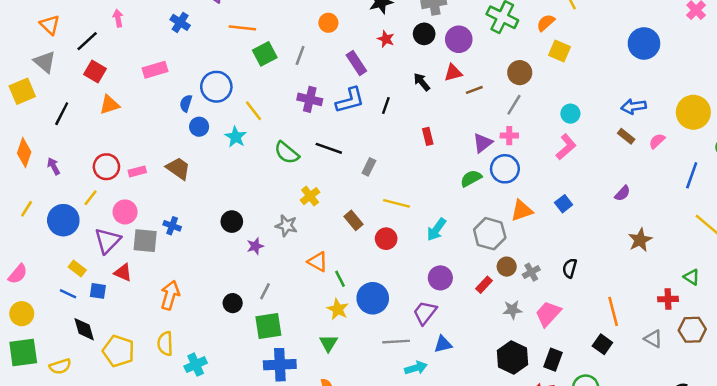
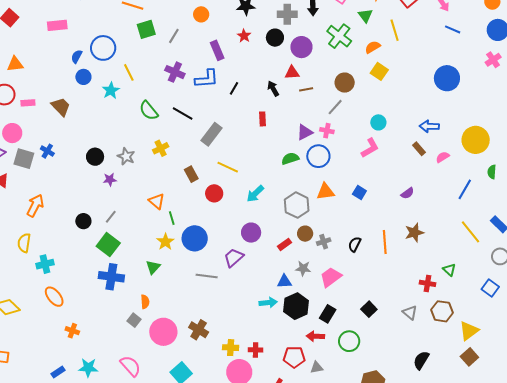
black arrow: (422, 82) -> (273, 89), moved
orange triangle: (109, 105) -> (15, 64), moved
gray rectangle: (369, 167) -> (211, 134), size x1.6
blue square: (564, 204) -> (359, 193), turned -32
gray star: (286, 226) -> (126, 156), moved
orange line: (613, 311) -> (385, 242), moved
green square: (268, 326) -> (108, 245), turned 35
blue triangle: (443, 344) -> (284, 281), moved
cyan arrow: (416, 368) -> (268, 303), moved

